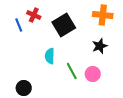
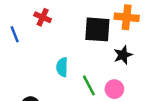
blue line: (19, 25) -> (15, 34), moved
black square: (64, 25) -> (97, 29), moved, turned 35

